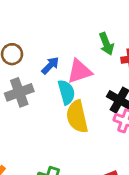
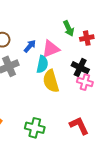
cyan semicircle: (66, 92) -> (42, 64), turned 30

